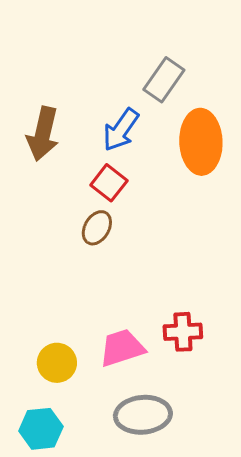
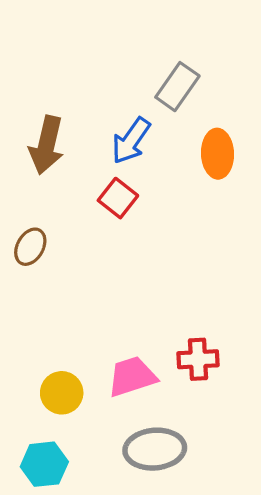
orange ellipse: (201, 142) -> (218, 154), size x0.7
brown ellipse: (97, 228) -> (30, 247), moved

